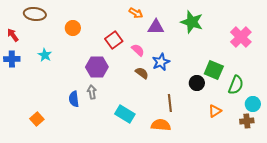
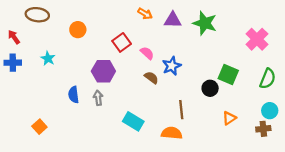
purple triangle: (156, 27) -> (173, 20), moved
green semicircle: (236, 85) -> (268, 79), moved
blue semicircle: (74, 99) -> (74, 95), moved

